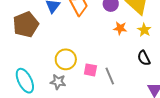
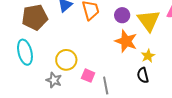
orange star: (120, 28) -> (126, 41), size x1.6
yellow star: (144, 30) -> (148, 56), moved
cyan ellipse: (25, 81) -> (25, 52), moved

